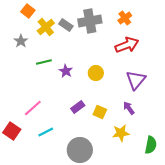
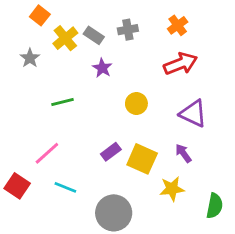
gray cross: (90, 21) -> (128, 30), size x0.6
green line: (44, 62) -> (63, 102), moved
purple star: (66, 71) -> (102, 68), moved
purple triangle: (136, 80) -> (193, 113), turned -45
yellow square: (100, 112) -> (142, 159), size x1.5
cyan line: (46, 132) -> (65, 187), turned 49

